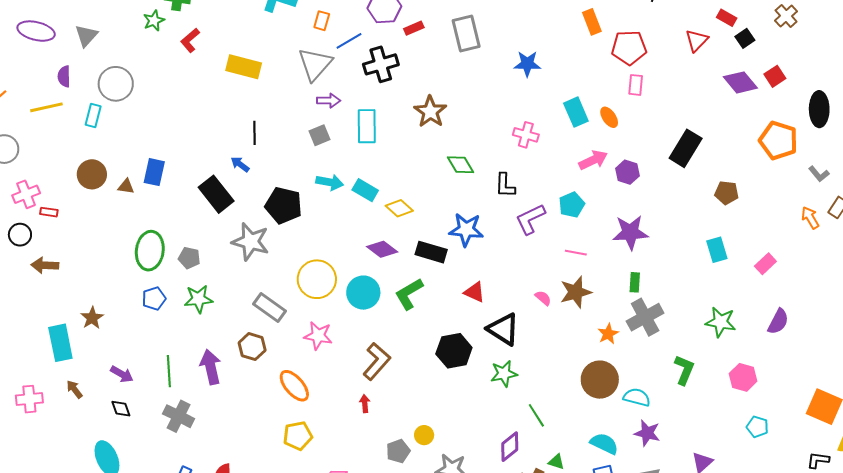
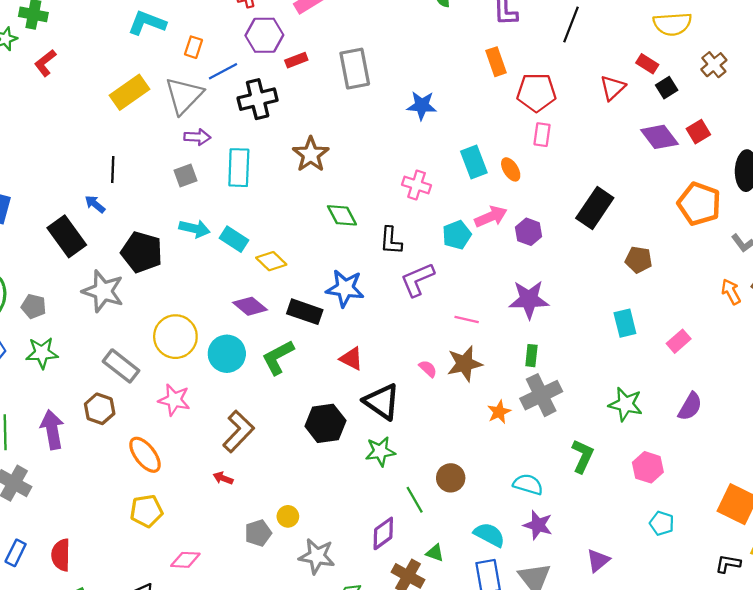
yellow rectangle: (244, 67) -> (129, 92), moved, turned -52
cyan pentagon: (572, 205) -> (457, 235), moved
brown circle: (600, 380) -> (451, 478), moved, size x0.7
red arrow: (365, 404) -> (223, 478), turned -66

